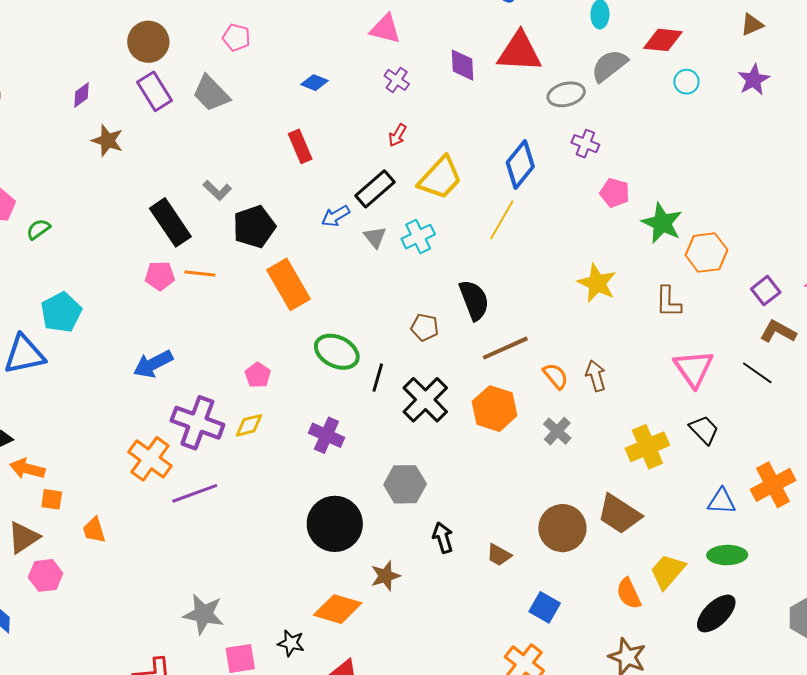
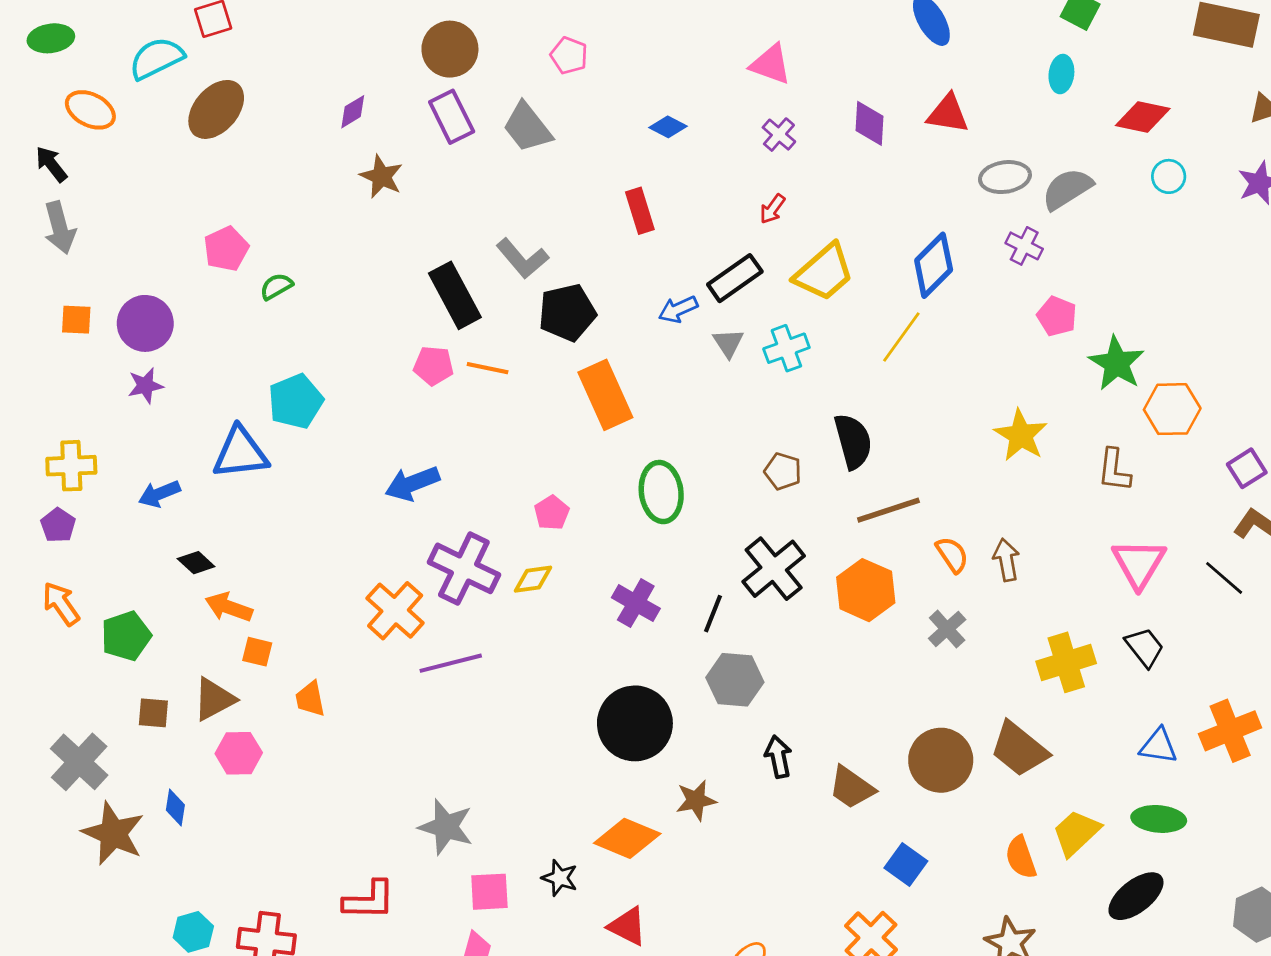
red triangle: (519, 52) -> (948, 114), size x0.7
gray semicircle: (609, 66) -> (1067, 189), moved
gray L-shape: (217, 190) -> (522, 259), size x1.4
green ellipse: (337, 352) -> (661, 492), turned 51
black line: (378, 378) -> (713, 614), moved
brown trapezoid: (499, 555) -> (852, 788), size x1.4

